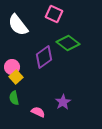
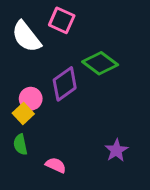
pink square: (54, 14) -> (62, 20), moved
pink circle: (12, 67) -> (31, 99), moved
purple star: (63, 102) -> (116, 150), moved

